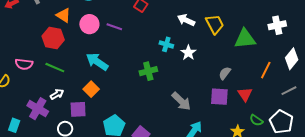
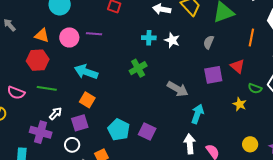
pink semicircle: (24, 64) -> (16, 93), turned 30
gray semicircle: (225, 73) -> (209, 42), moved

